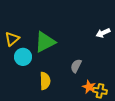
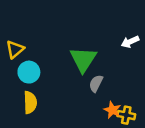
green triangle: (45, 42) -> (83, 59), moved, turned -30
yellow semicircle: (45, 81) -> (30, 102), moved

